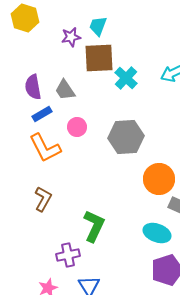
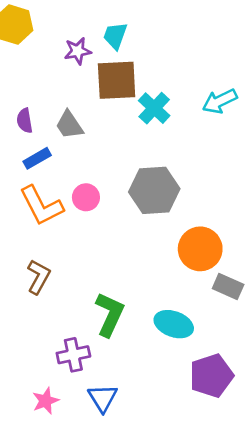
purple semicircle: (33, 87) -> (25, 121), size x0.7
pink circle: (77, 127) -> (86, 197), moved
cyan ellipse: (157, 233) -> (174, 324), moved

